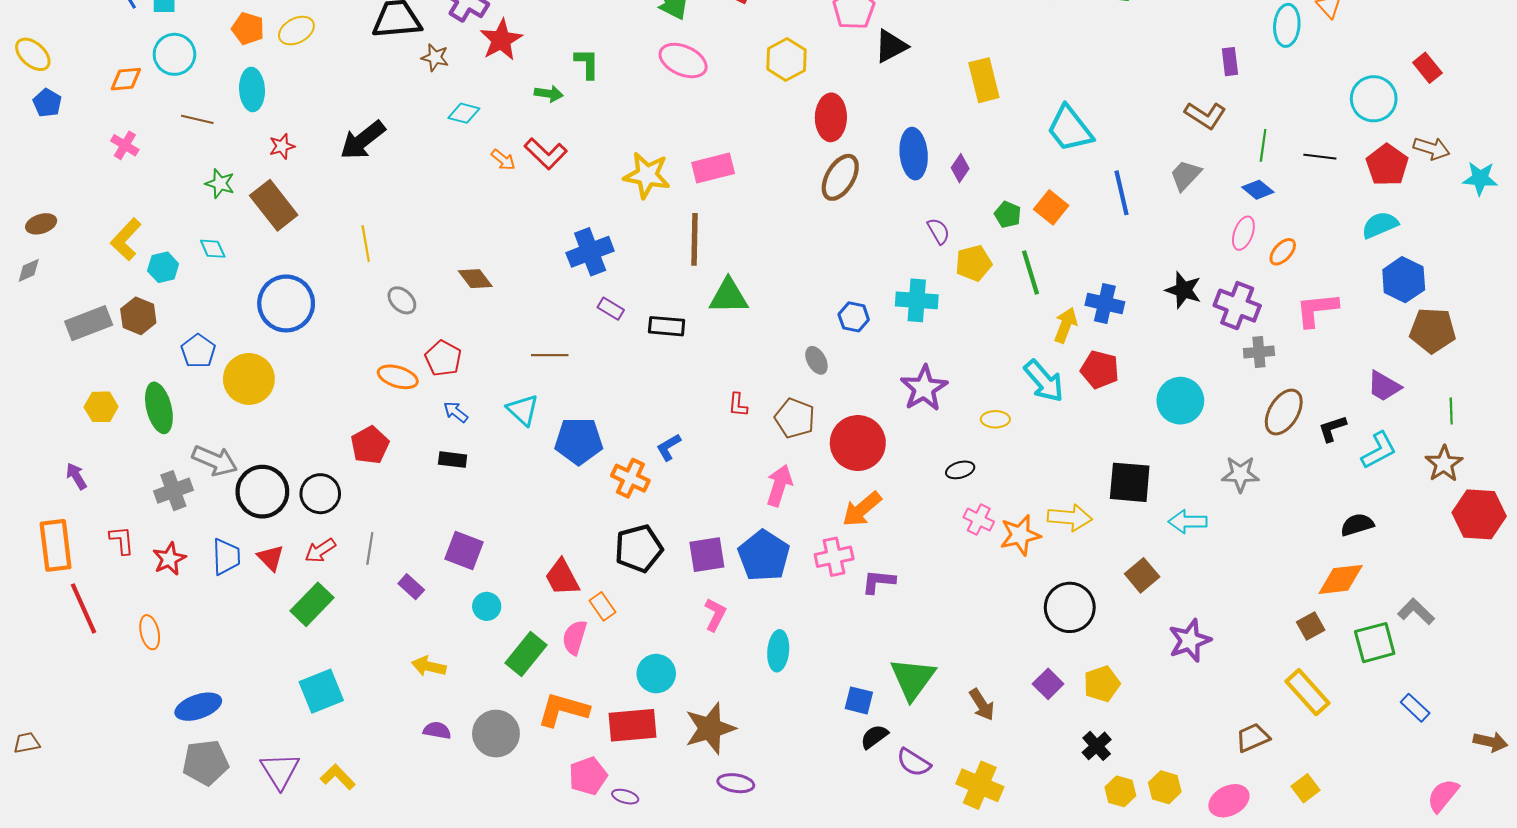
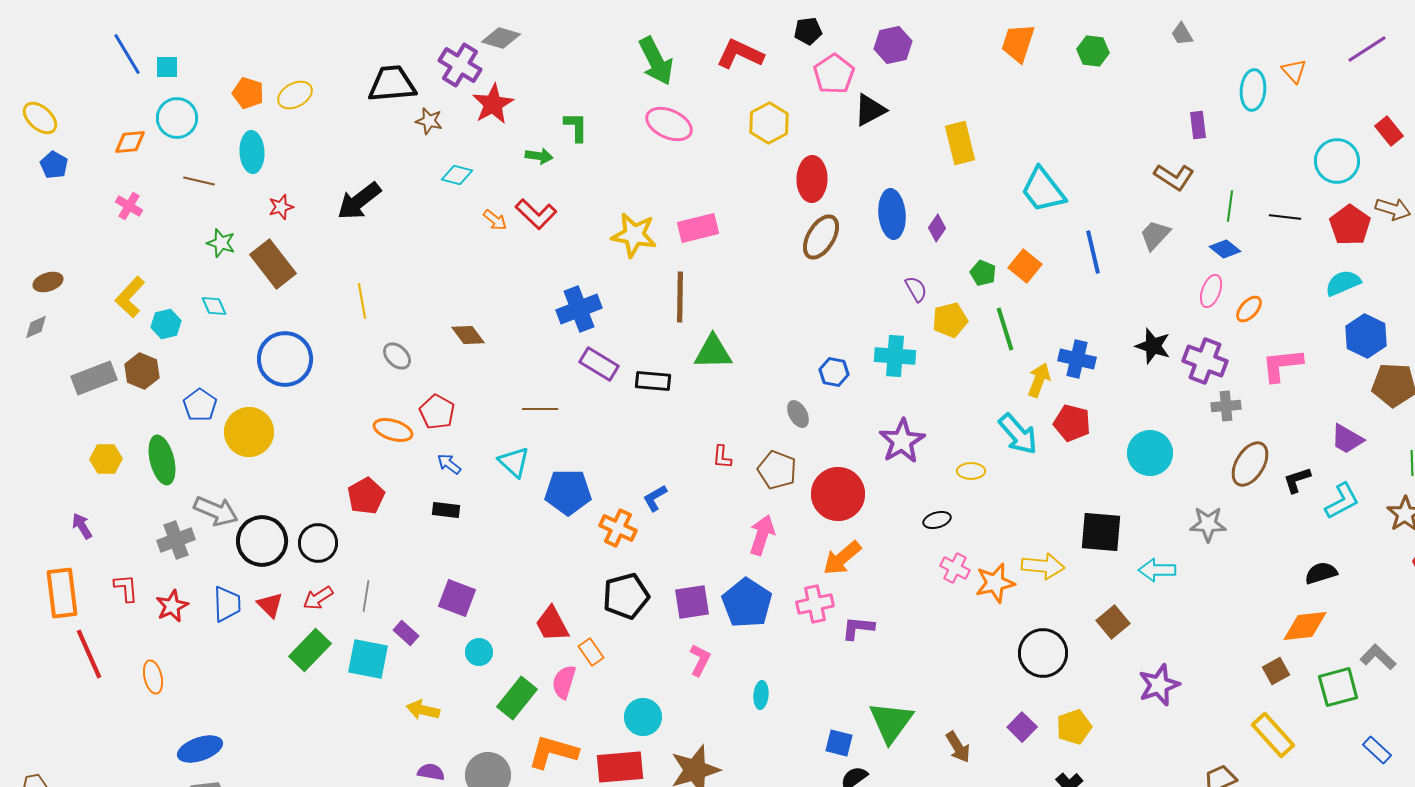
purple rectangle: (611, 309) -> (599, 364), size x1.5
cyan ellipse: (778, 651) -> (761, 695), size x0.7
cyan square: (321, 691) -> (368, 659), moved, turned 33

